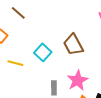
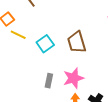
yellow line: (15, 63) -> (18, 35), moved

